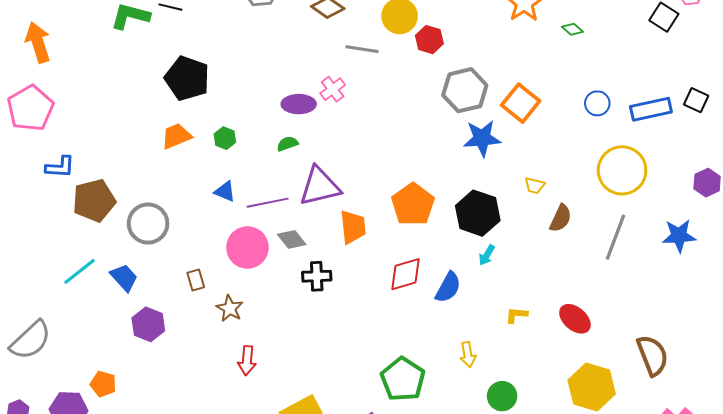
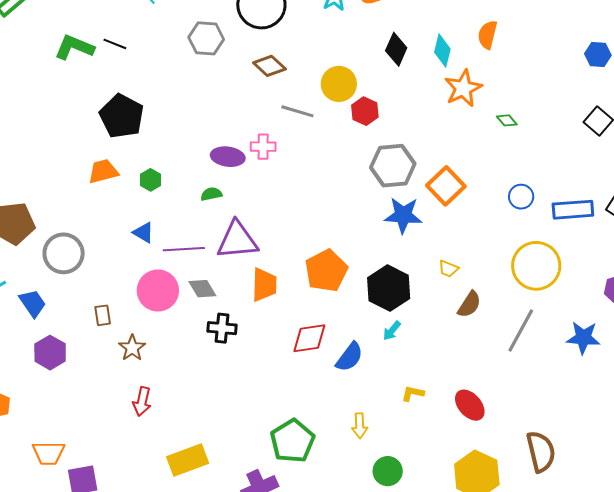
pink cross: (333, 89) -> (263, 147), turned 30

